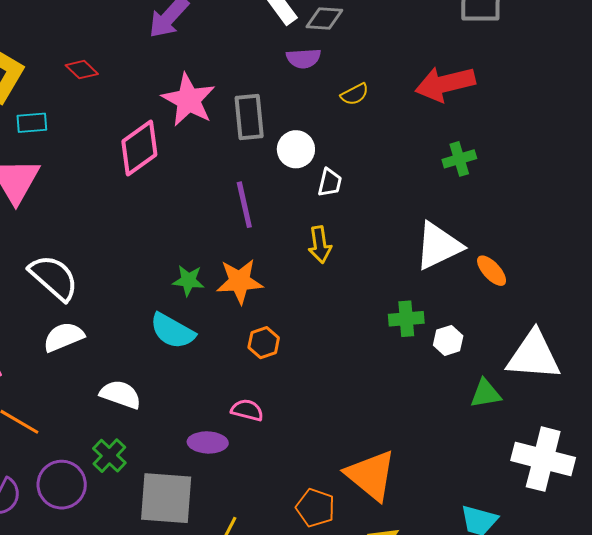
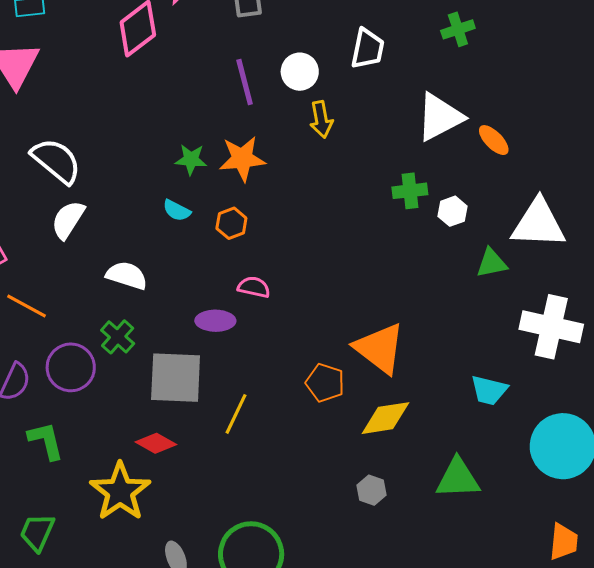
white circle: (296, 149) -> (300, 72), moved
white trapezoid: (330, 183) -> (368, 49), moved, size x1.4
cyan semicircle: (172, 331) -> (177, 210), size x0.6
white semicircle: (64, 337) -> (68, 220), turned -33
orange hexagon: (264, 343) -> (231, 223), moved

